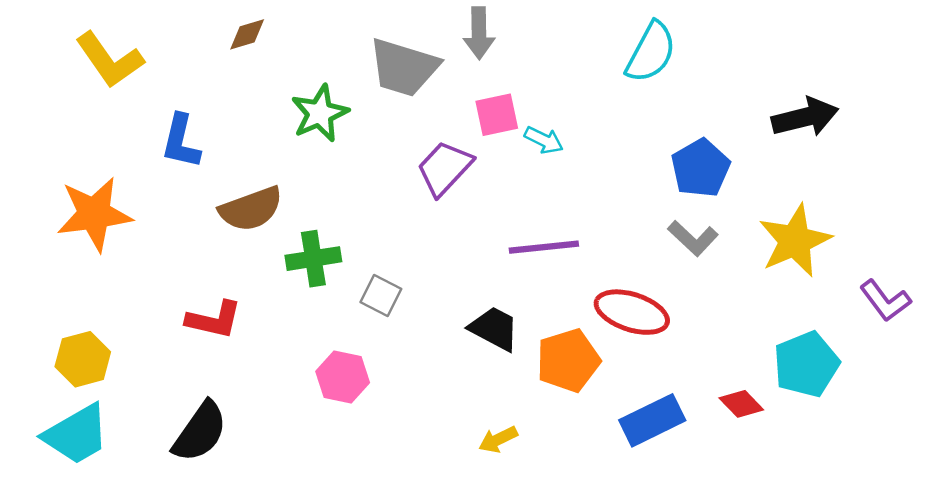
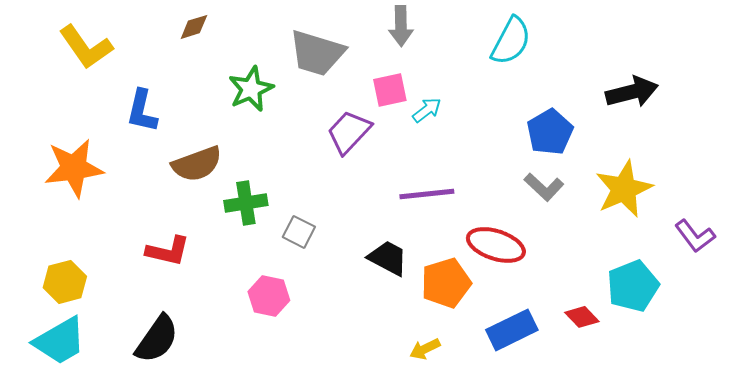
gray arrow: (479, 33) -> (401, 26), moved
cyan arrow: (544, 140) -> (427, 110), turned -64
yellow arrow: (498, 439) -> (425, 349), moved

